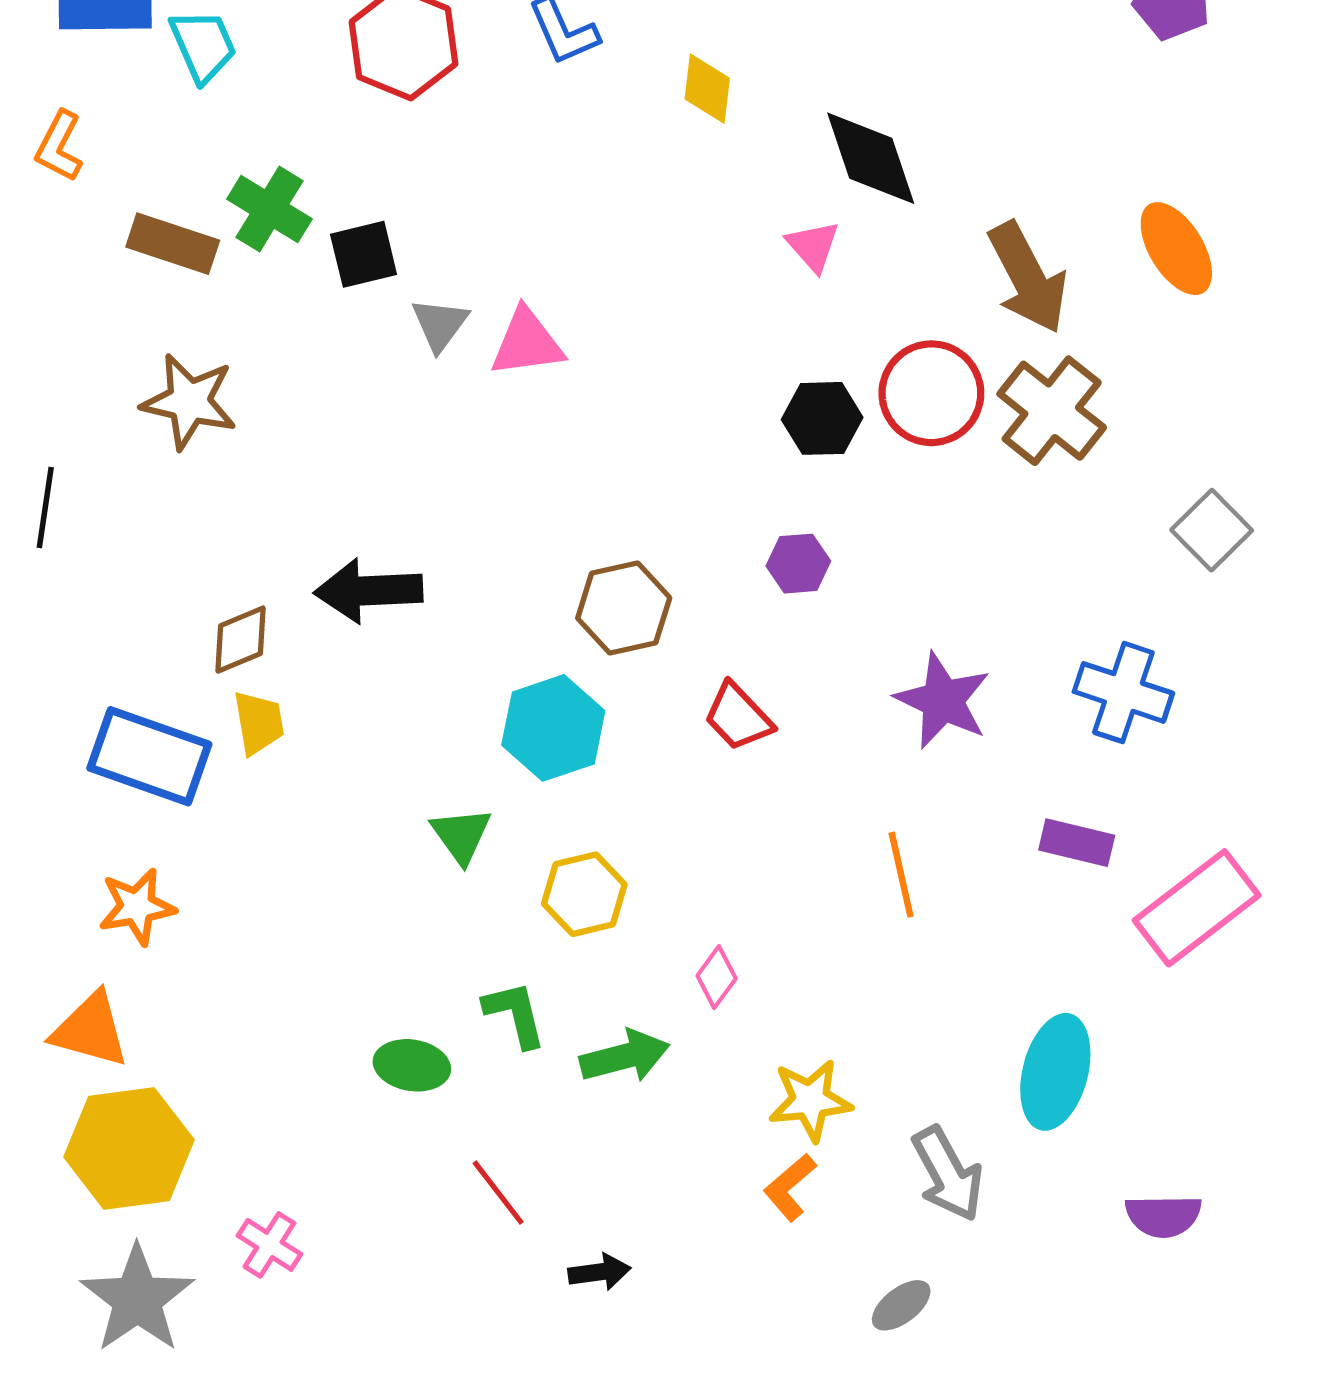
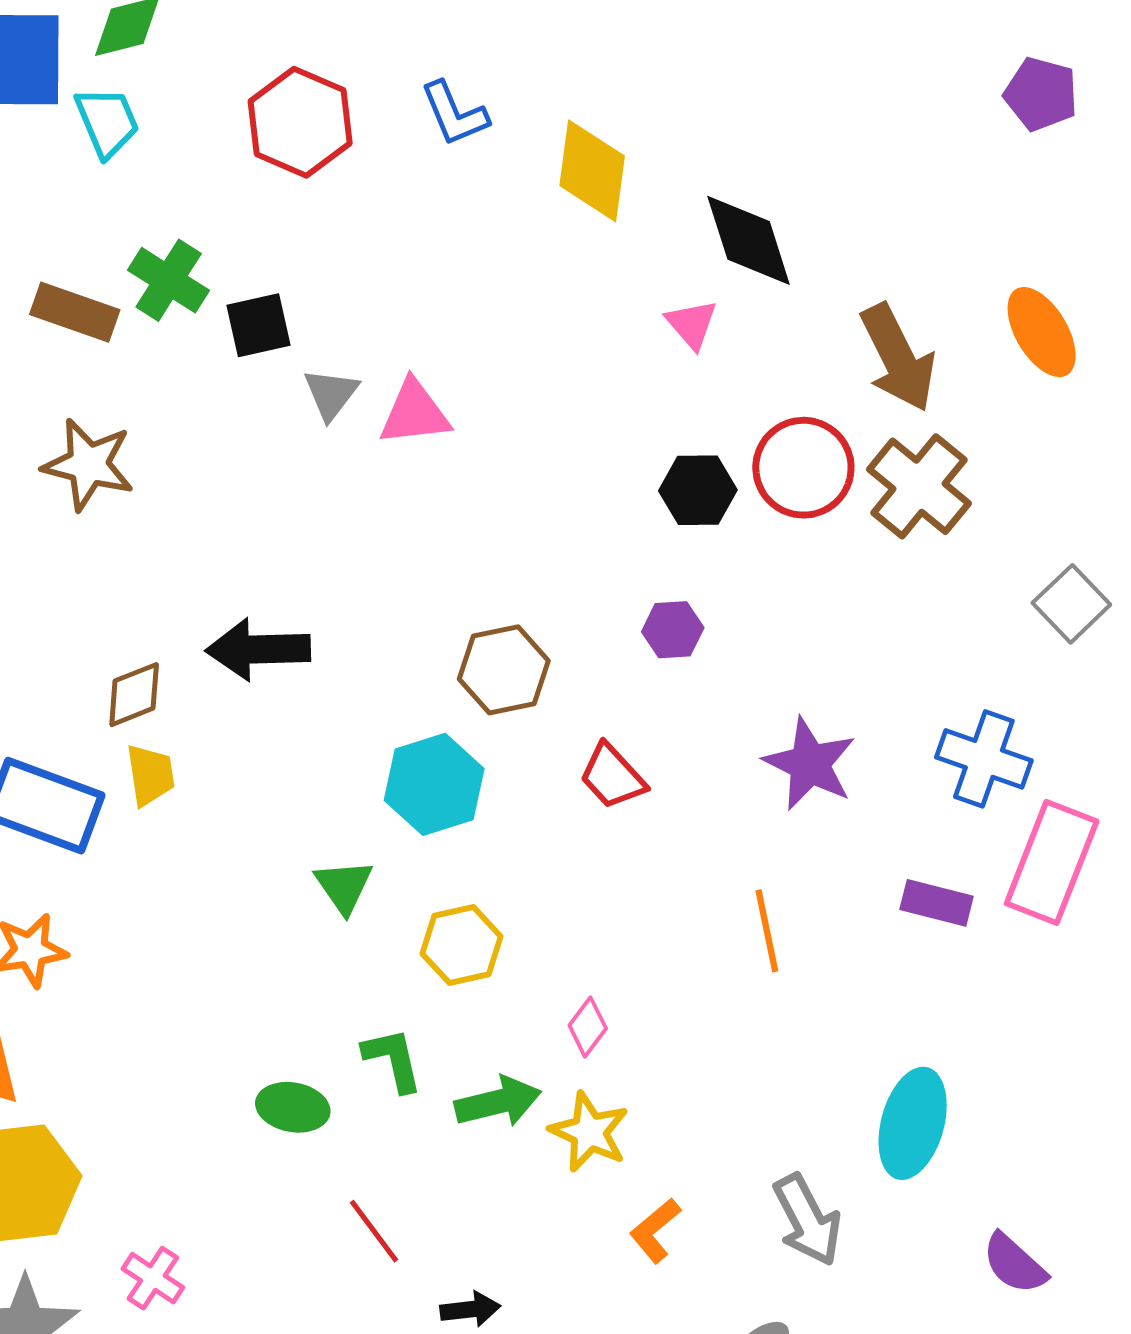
yellow diamond: (707, 89) -> (592, 171), size x1.5
pink rectangle: (1197, 908) -> (1052, 862), moved, turned -32
yellow star: (810, 1100) -> (589, 1132), moved, turned 30
purple semicircle: (1163, 1216) -> (1014, 1264), turned 42

